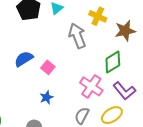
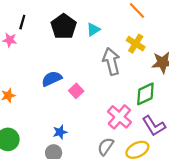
blue star: (47, 97) -> (60, 132), moved

